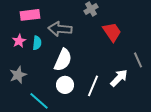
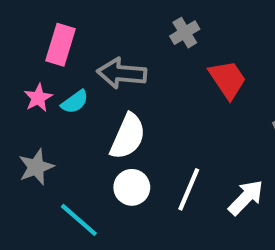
pink rectangle: (30, 15) -> (61, 45), turned -66
cyan semicircle: (37, 43) -> (75, 102), turned 48
white arrow: (119, 78) -> (246, 198), moved

